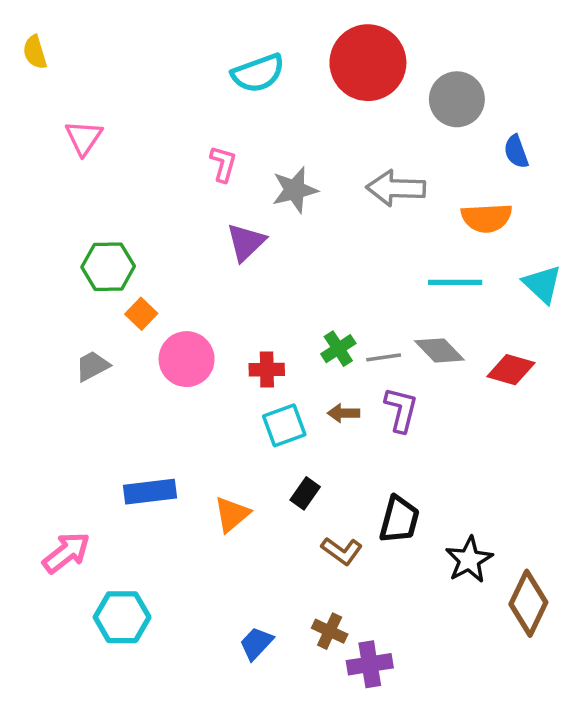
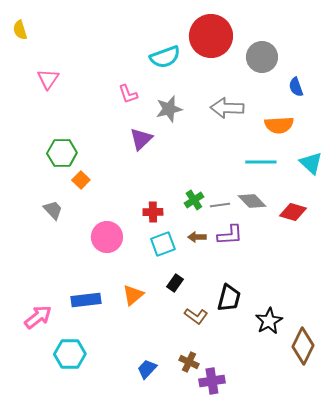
cyan semicircle: (258, 73) -> (165, 57), moved
pink L-shape: (223, 164) -> (128, 94), turned 145
pink circle: (187, 359) -> (107, 237), moved
gray trapezoid: (92, 366) -> (53, 210), turned 75
purple L-shape: (401, 410) -> (230, 235), turned 72
blue rectangle: (150, 492) -> (86, 300), moved

